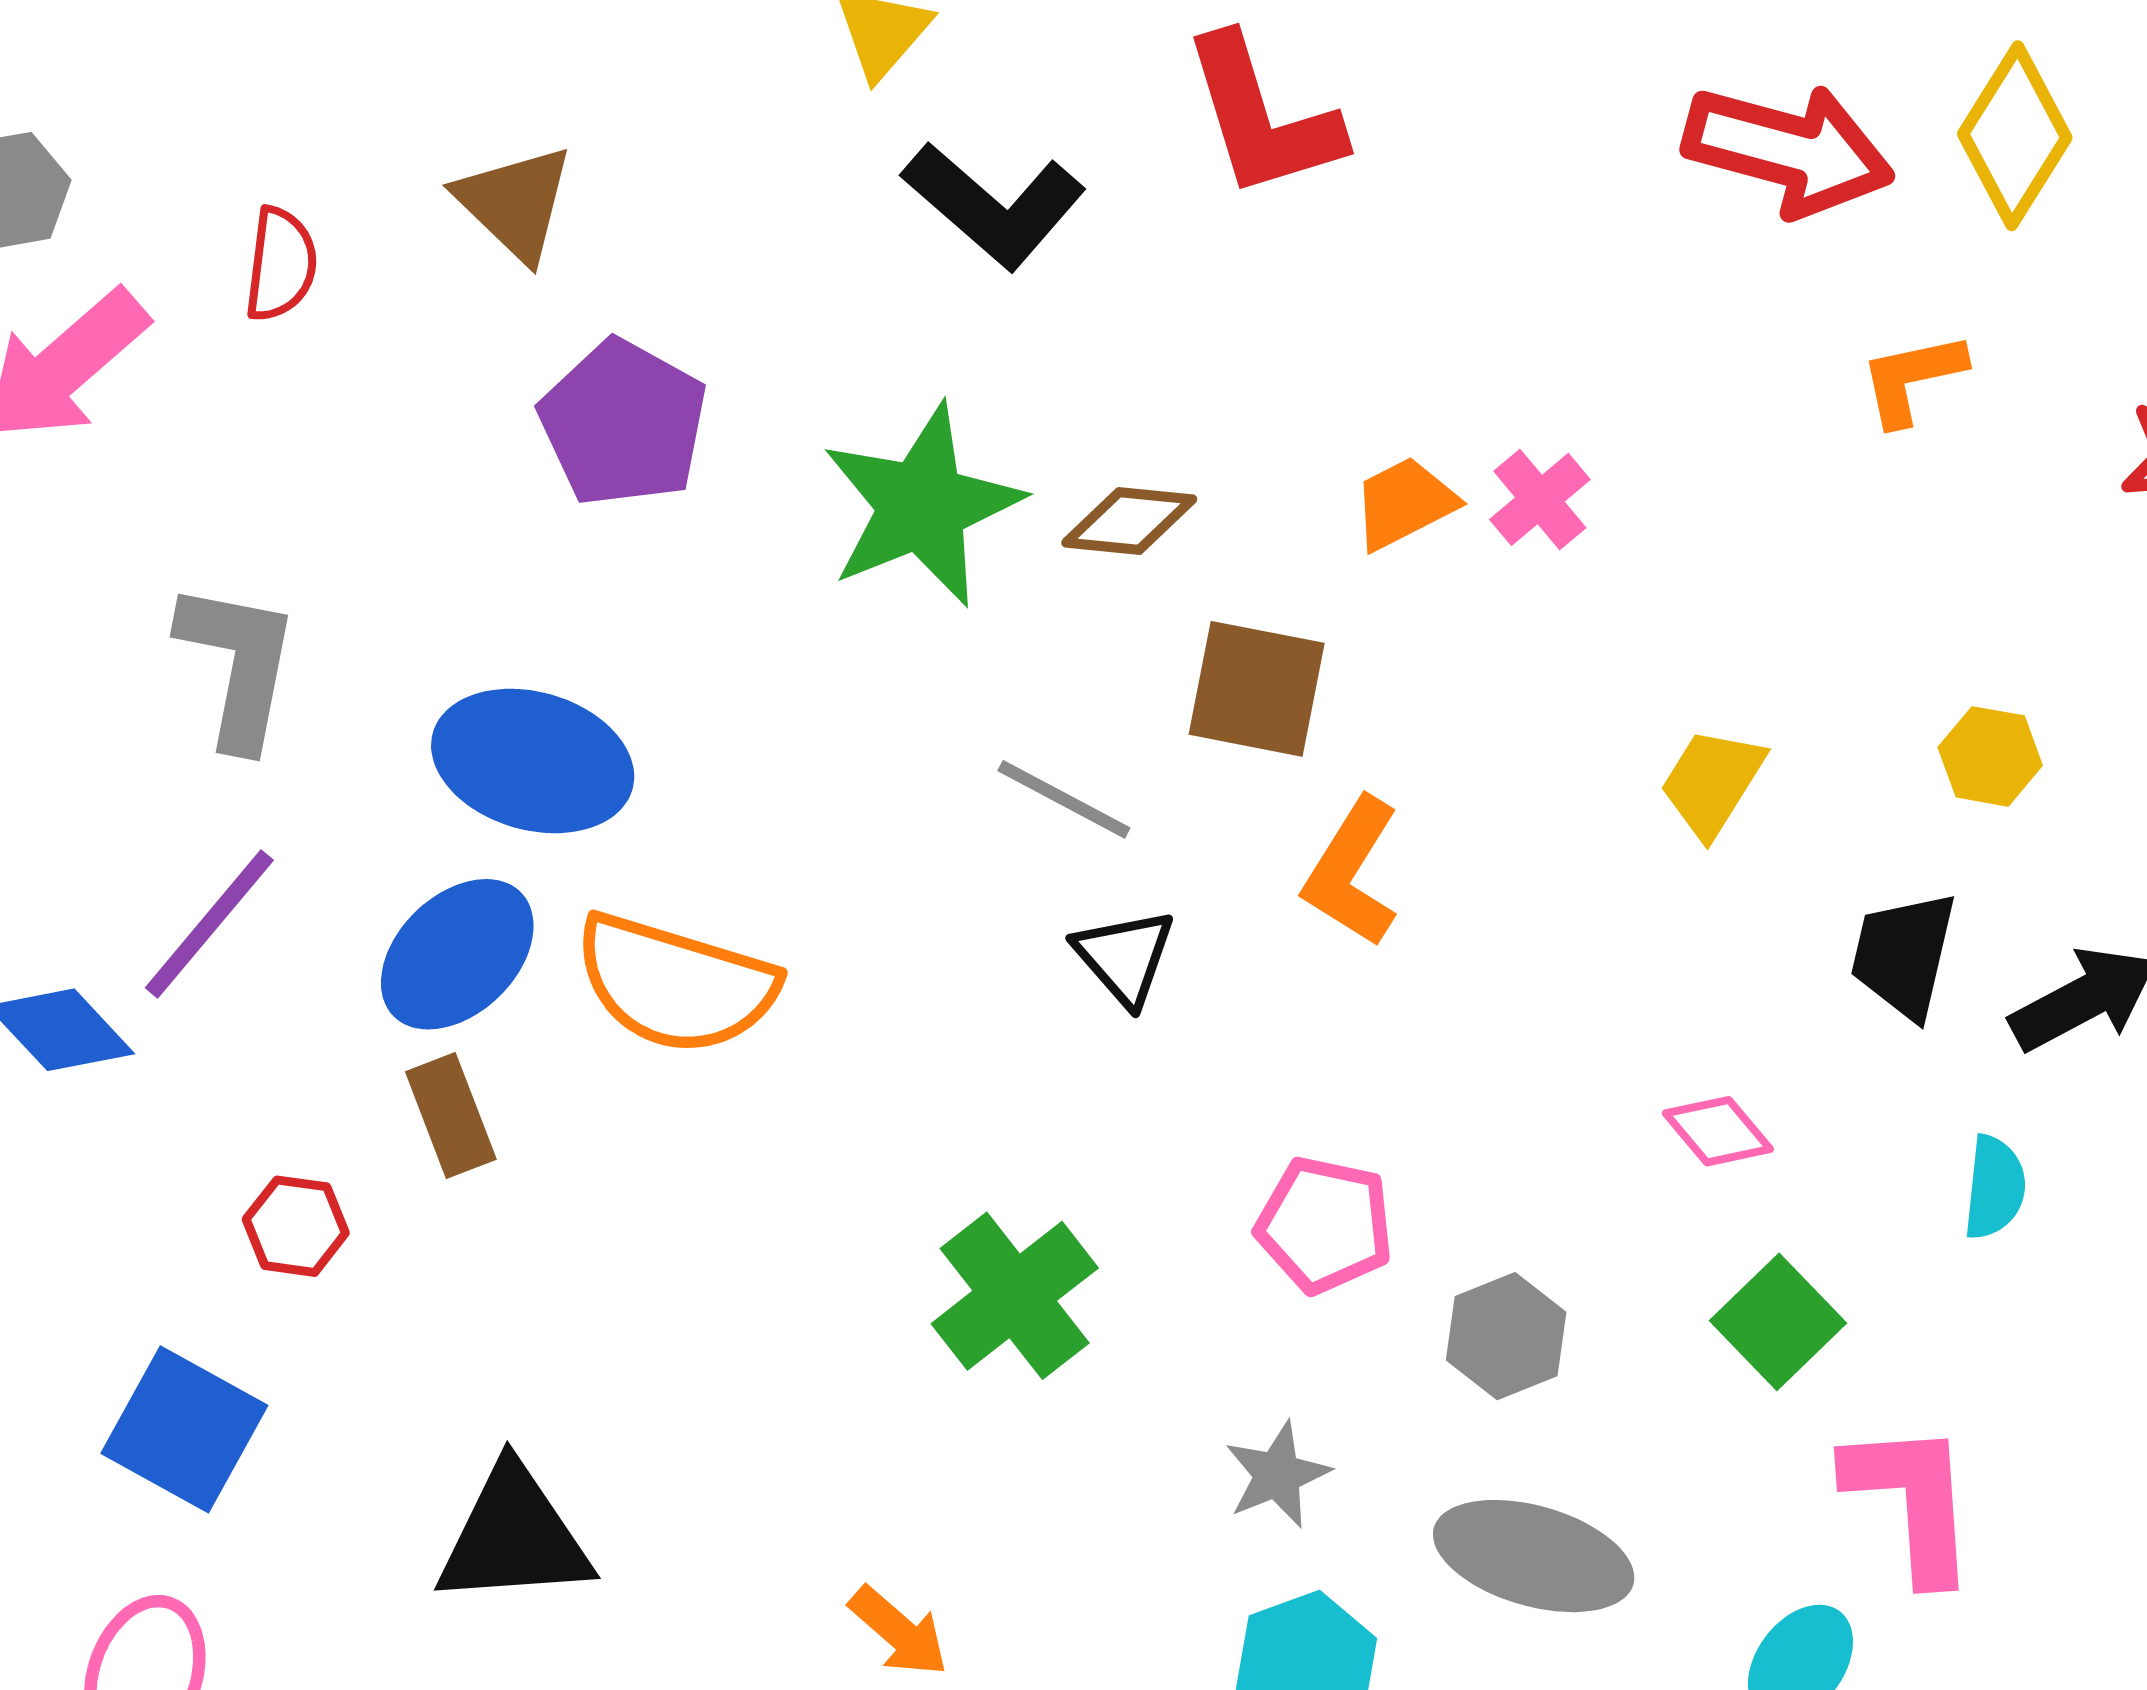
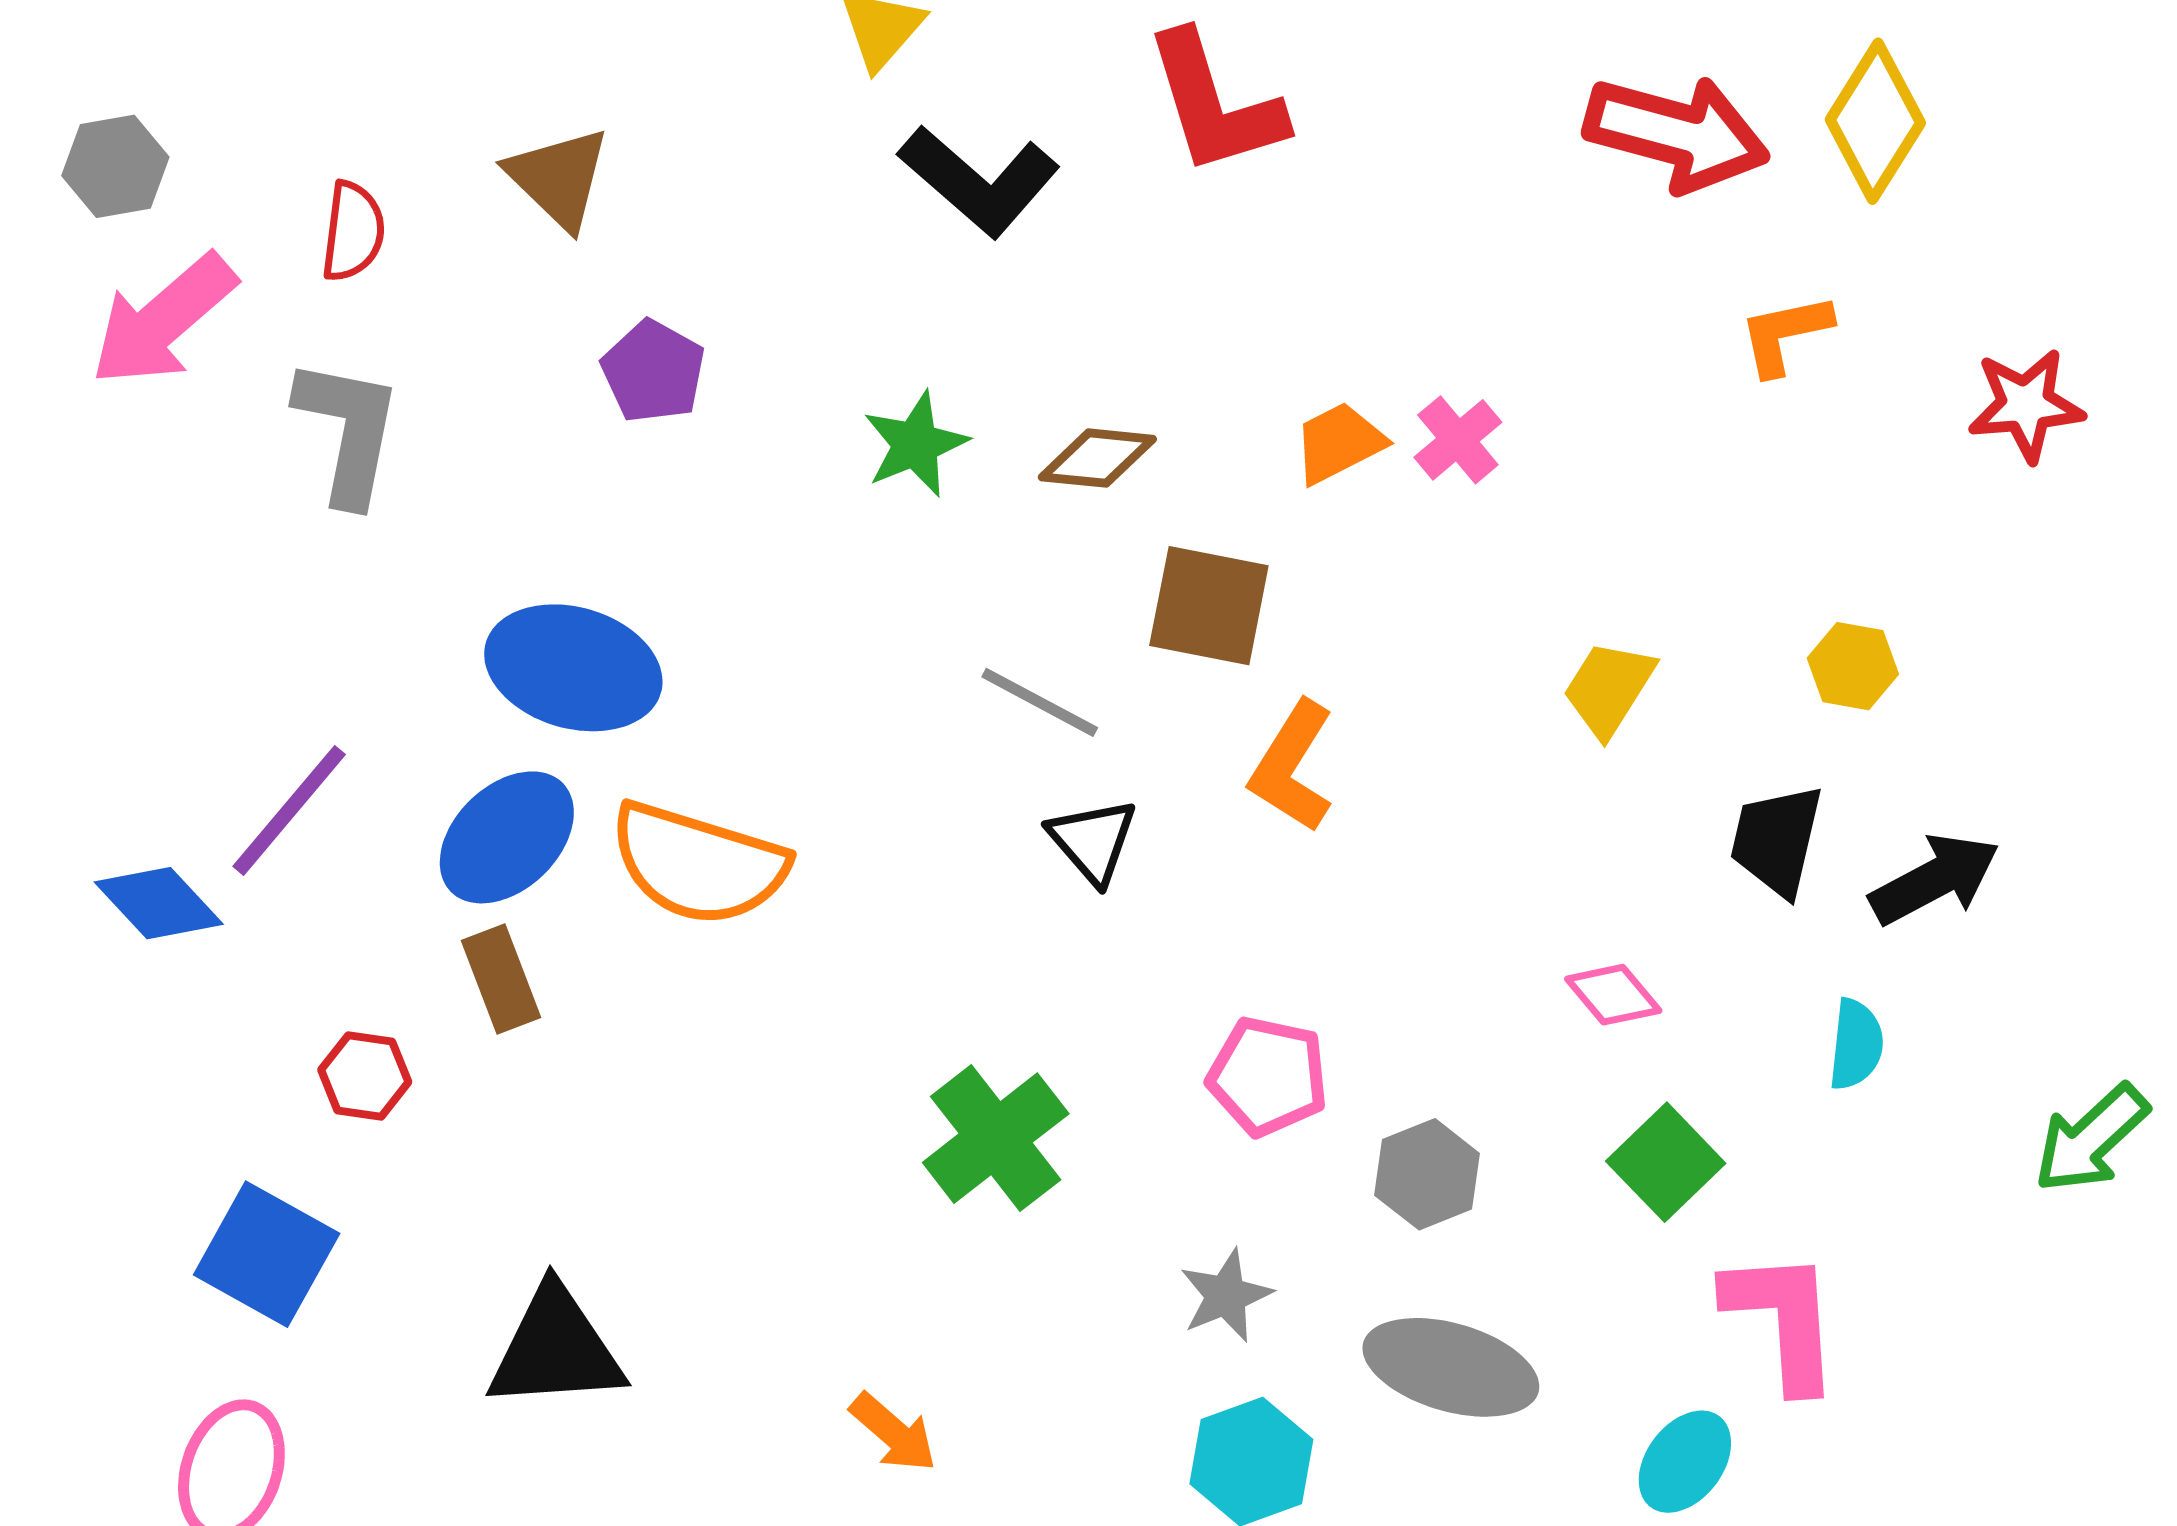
purple pentagon: (623, 423) -> (653, 371), size x0.7
green star: (922, 506) -> (915, 444), size x0.6
gray L-shape: (238, 665) -> (348, 431), moved

